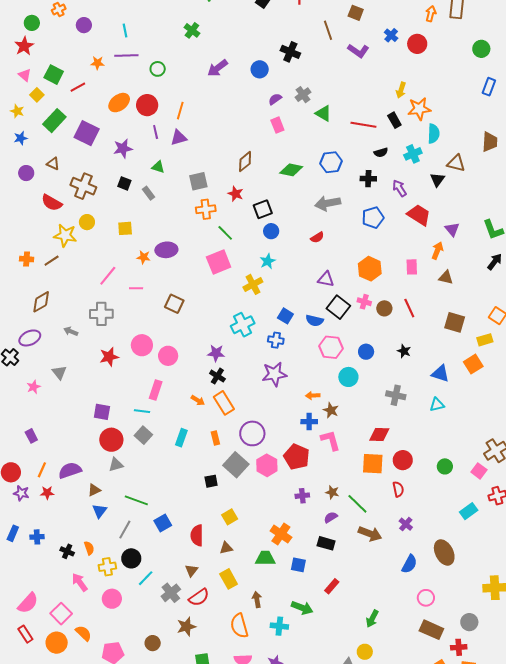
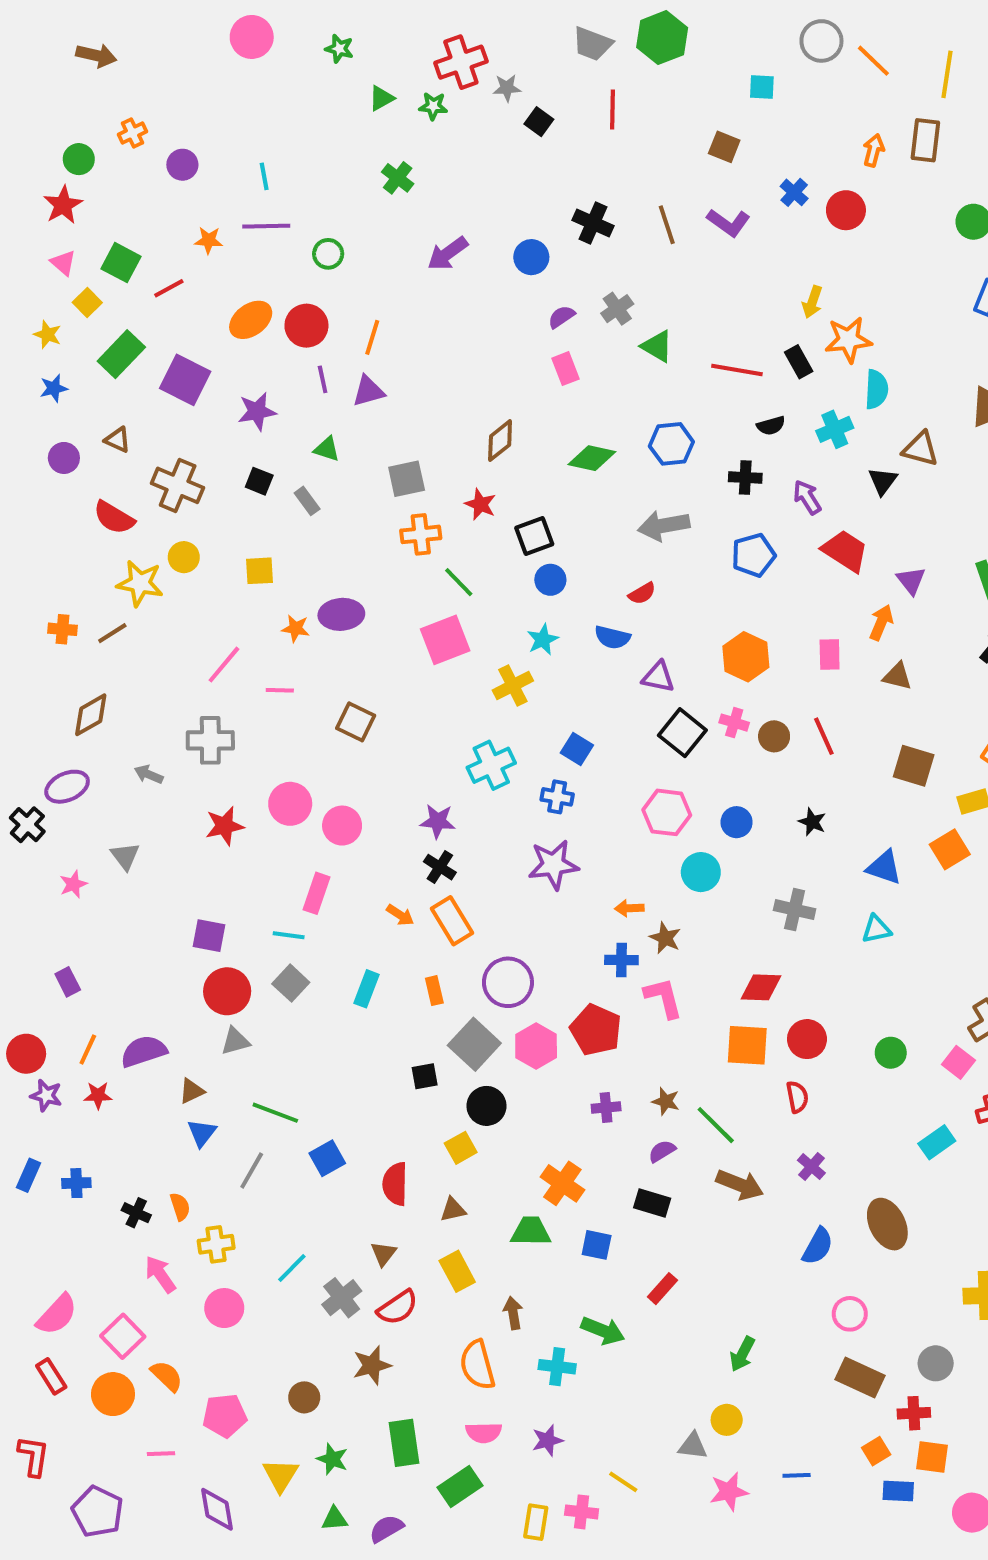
brown line: (328, 30) -> (667, 225), moved
blue semicircle: (315, 321) -> (612, 637), moved
black circle: (131, 558) -> (486, 1106), moved

